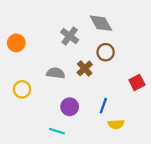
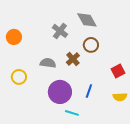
purple circle: (70, 107) -> (60, 92), size x1.5
yellow semicircle: (116, 124) -> (120, 97), moved
cyan line: (57, 131) -> (72, 113), moved

